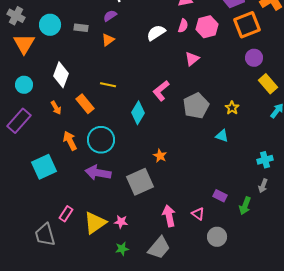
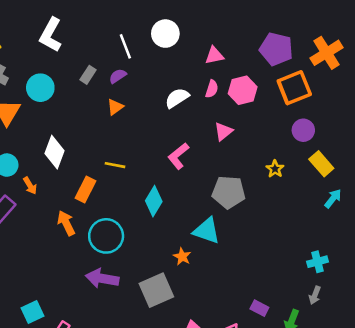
gray rectangle: (81, 28) -> (88, 75), moved, turned -64
pink L-shape: (161, 91) -> (178, 156), moved
orange rectangle: (85, 104) -> (85, 190), turned 66
gray pentagon: (196, 106) -> (229, 192), turned 30
orange arrow: (56, 108) -> (30, 186), moved
yellow star: (232, 108) -> (275, 169), moved
cyan triangle: (222, 136) -> (207, 231), moved, size x1.6
orange arrow: (70, 141) -> (66, 223), moved
cyan square: (44, 167) -> (33, 312), moved, size x0.7

